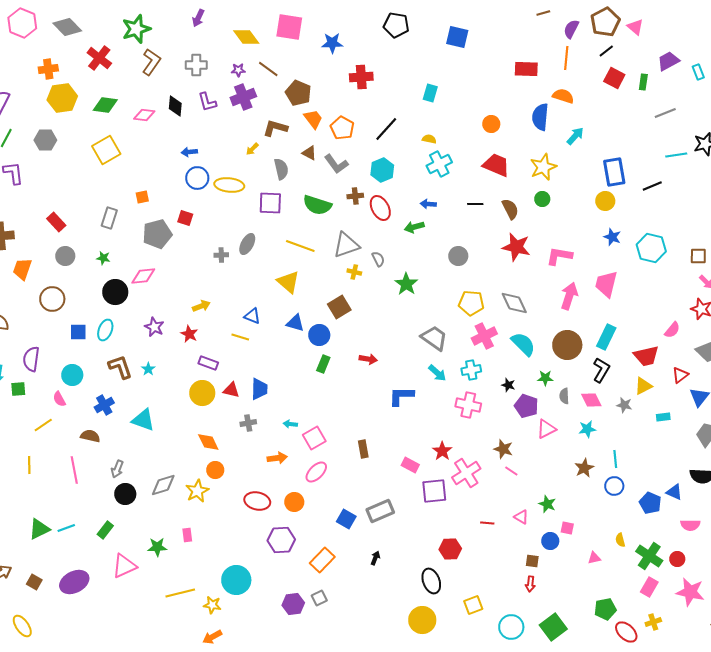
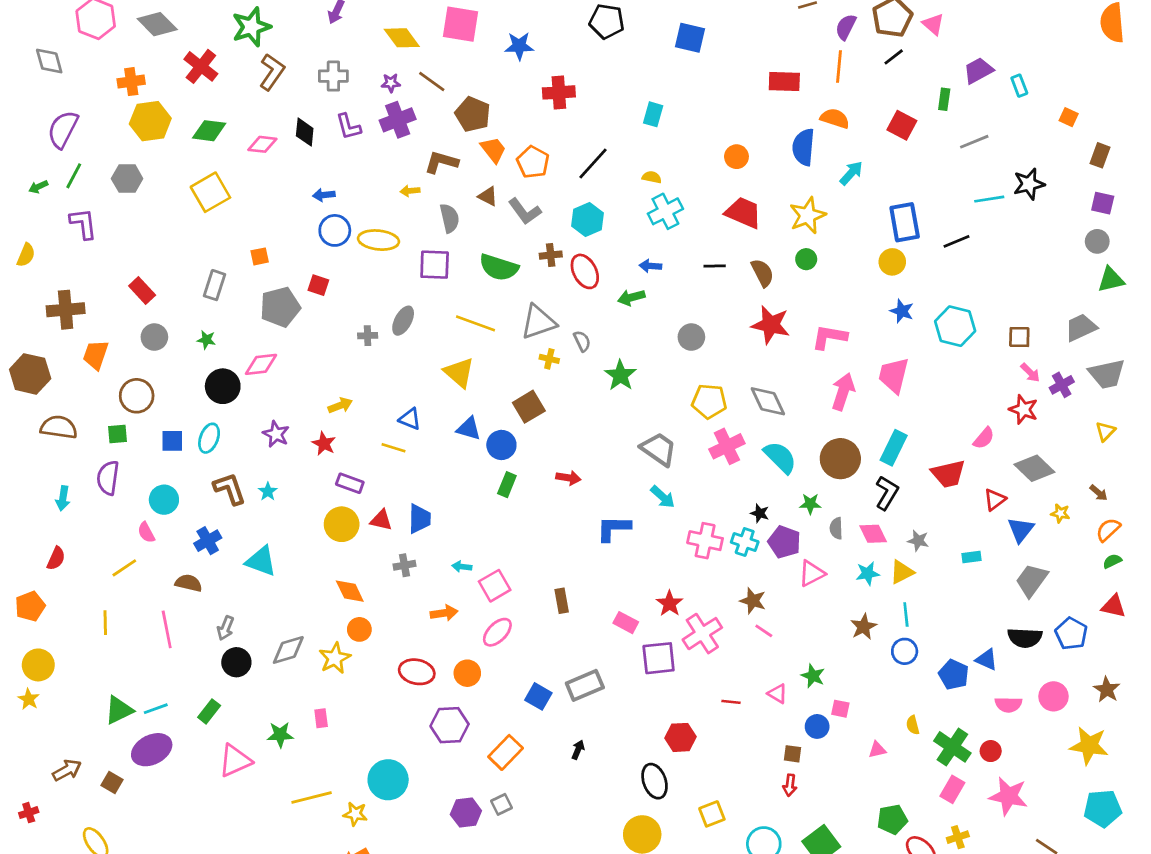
red square: (614, 78) -> (902, 125), moved
yellow arrow: (252, 149) -> (410, 191), turned 40
cyan cross: (471, 370) -> (745, 542), moved, turned 30
yellow triangle: (643, 386) -> (902, 572), moved
green square: (18, 389) -> (118, 434), moved
purple ellipse: (74, 582) -> (152, 750), moved

